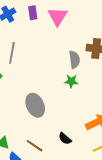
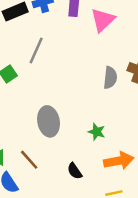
green star: (71, 81) -> (97, 132), moved
brown line: (35, 146) -> (29, 160), moved

